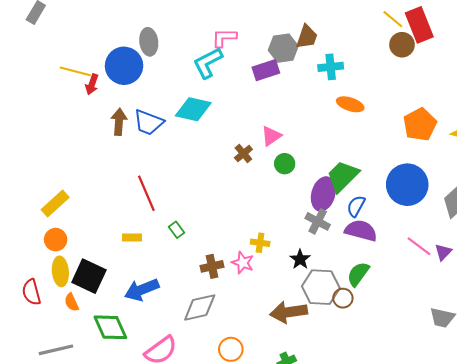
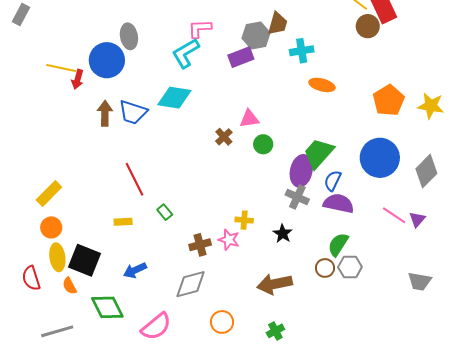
pink triangle: (271, 136) -> (249, 119), turned 30
gray hexagon: (321, 287) -> (350, 267), moved, size x0.7
blue arrow: (142, 290) -> (135, 270), size x0.7

